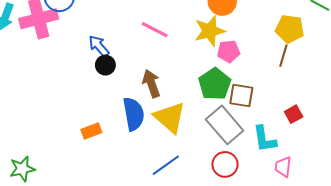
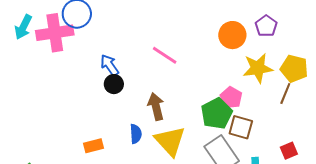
yellow star: (210, 31) -> (258, 68), moved
pink pentagon: (229, 51) -> (231, 98), moved, turned 30
blue semicircle: (134, 114) -> (136, 134), size x0.6

